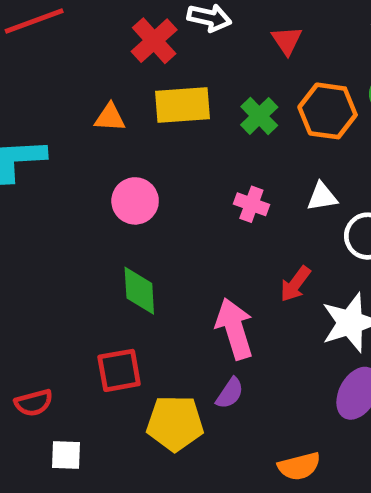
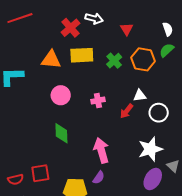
orange triangle: (110, 117) -> (51, 60), size x1.5
pink cross: (251, 204) -> (98, 100), moved, turned -32
red arrow: (295, 284) -> (126, 111), moved
red square: (119, 370) -> (40, 173), moved

